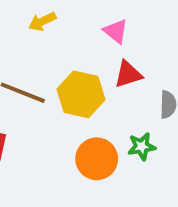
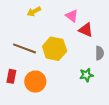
red triangle: (128, 74) -> (86, 30), moved, turned 42
orange circle: (97, 159) -> (35, 82), moved

